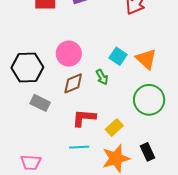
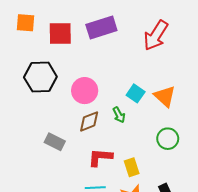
black hexagon: (27, 67) -> (40, 77), moved
green circle: (149, 100) -> (168, 139), size x0.7
yellow rectangle: (114, 127) -> (132, 167), turned -66

